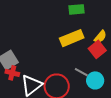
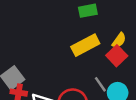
gray line: (81, 72) -> (100, 84), turned 32

